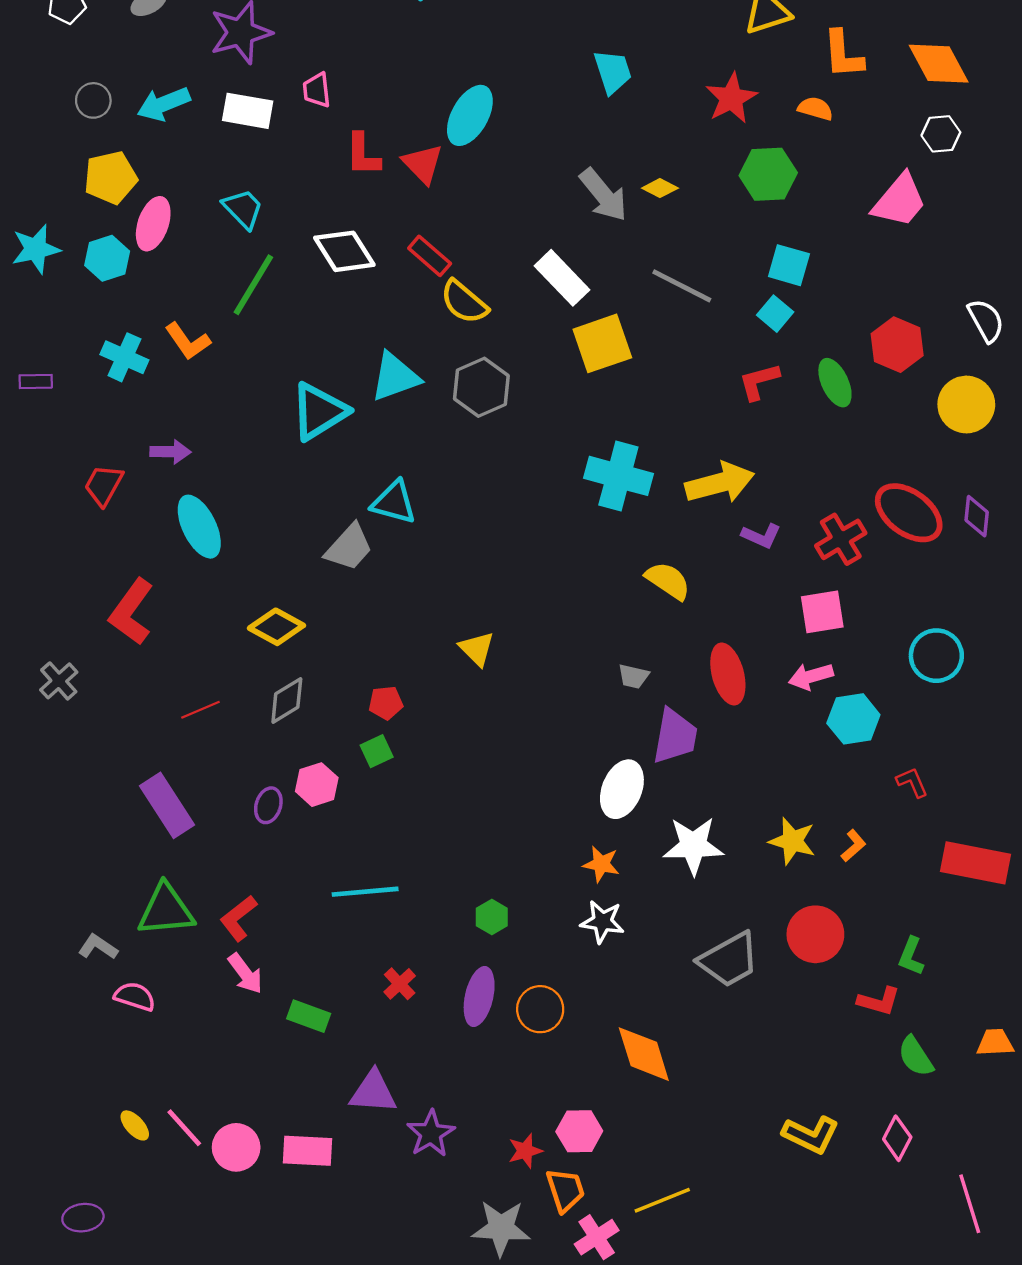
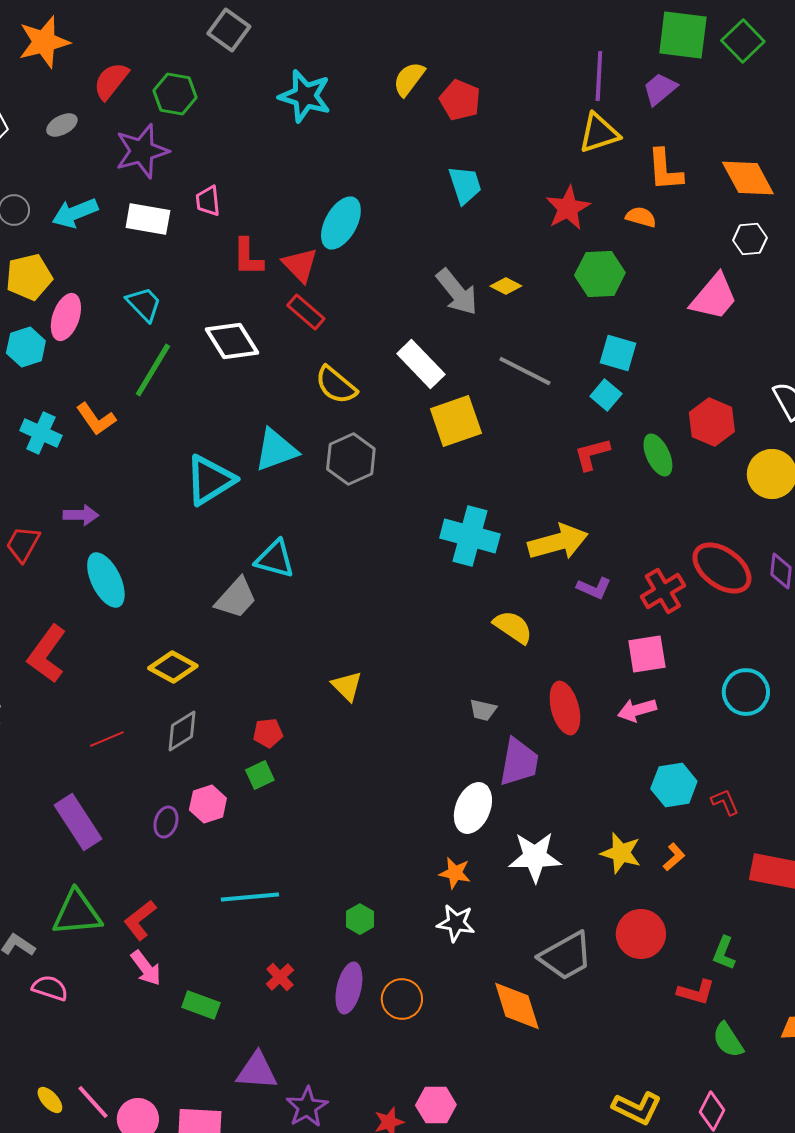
red rectangle: (430, 256) -> (306, 312), moved
cyan hexagon: (853, 719) -> (674, 785), moved
orange diamond: (644, 1054) -> (517, 1006), moved

